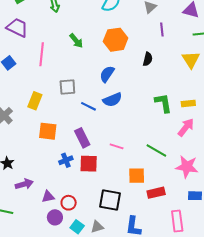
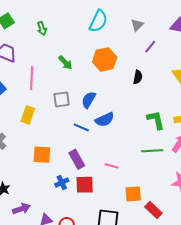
purple line: (162, 29) -> (150, 47), turned 48
blue semicircle: (107, 74) -> (89, 100), moved
gray square: (67, 87) -> (62, 99), moved
yellow rectangle: (35, 101) -> (28, 115), moved
green line: (156, 150) -> (152, 151), moved, turned -30
red rectangle: (156, 193) -> (153, 210), turned 60

